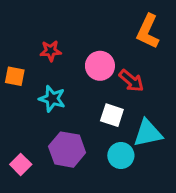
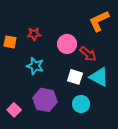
orange L-shape: (148, 31) -> (99, 21), turned 40
orange square: (15, 76) -> (10, 42), moved
cyan triangle: (148, 133) -> (99, 77), moved, turned 40

